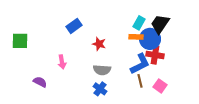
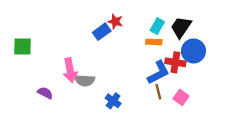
blue rectangle: (74, 26) -> (102, 32), moved
blue circle: (150, 39) -> (193, 51), moved
red star: (99, 44) -> (115, 22), moved
pink arrow: (62, 62) -> (70, 70), size x1.5
gray semicircle: (102, 70) -> (85, 80), moved

